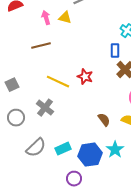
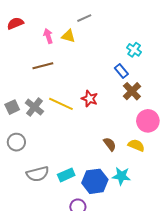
blue rectangle: (115, 51) -> (121, 71), turned -40
gray cross: (45, 108) -> (34, 107), moved
gray semicircle: (36, 148) -> (38, 174), turned 30
cyan star: (115, 150) -> (121, 176), turned -30

